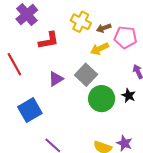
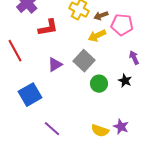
green circle: (102, 99) -> (99, 84), size x0.7

